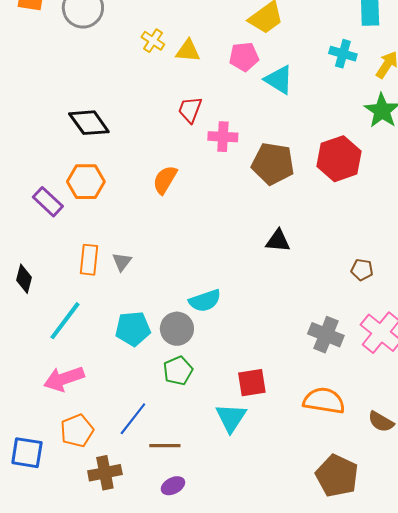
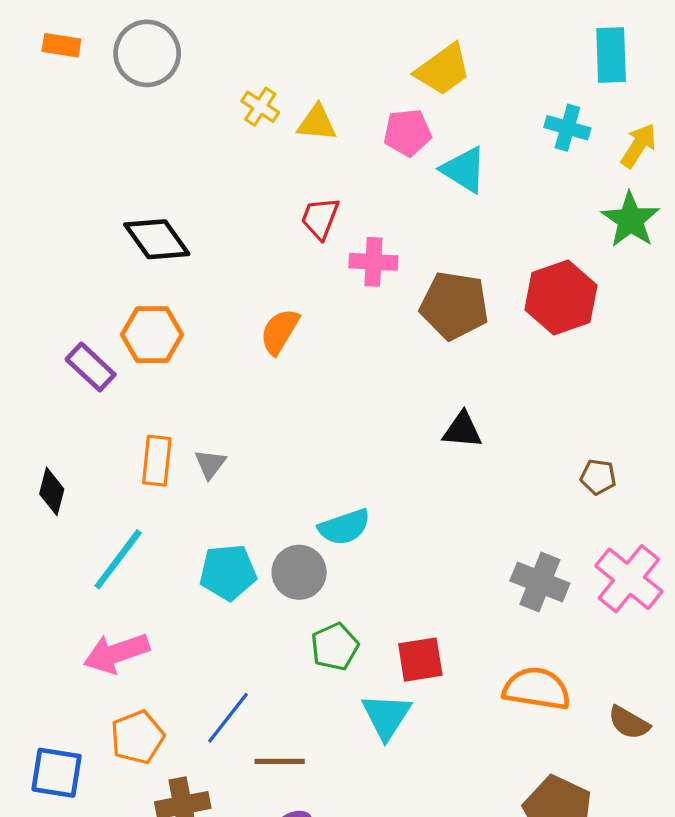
green pentagon: (178, 371) -> (335, 647), moved

